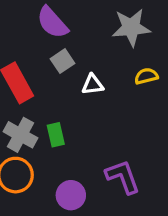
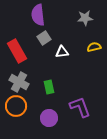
purple semicircle: (52, 23) -> (38, 15), turned 35
gray star: (131, 28) -> (85, 18), size x0.7
green rectangle: (56, 135) -> (49, 87), moved

